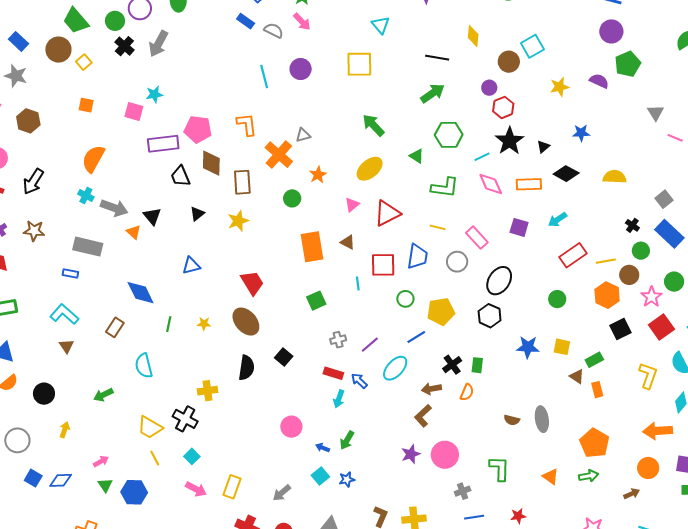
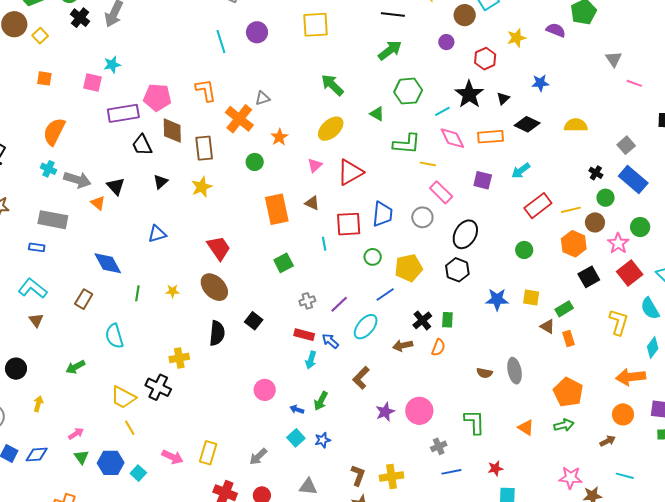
red hexagon: (503, 107) -> (485, 59), moved
yellow line: (438, 227) -> (428, 164), moved
brown L-shape: (423, 416) -> (361, 378), moved
cyan square: (192, 456) -> (138, 473), moved

